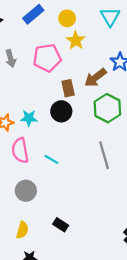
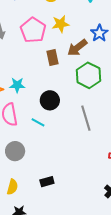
yellow star: (76, 40) -> (61, 24), moved, turned 30
pink pentagon: (47, 58) -> (33, 30), turned -30
black circle: (61, 111) -> (50, 100), moved
black rectangle: (61, 225) -> (47, 182), turned -48

